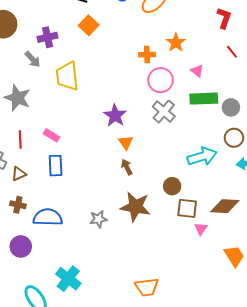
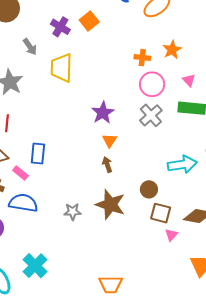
purple cross: (47, 37) -> (60, 27), moved, turned 36
pink rectangle: (52, 135) -> (20, 173), moved

